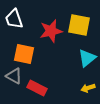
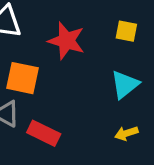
yellow square: (79, 25) -> (126, 31), moved, size x0.6
red star: (51, 31) -> (66, 41), turned 30

